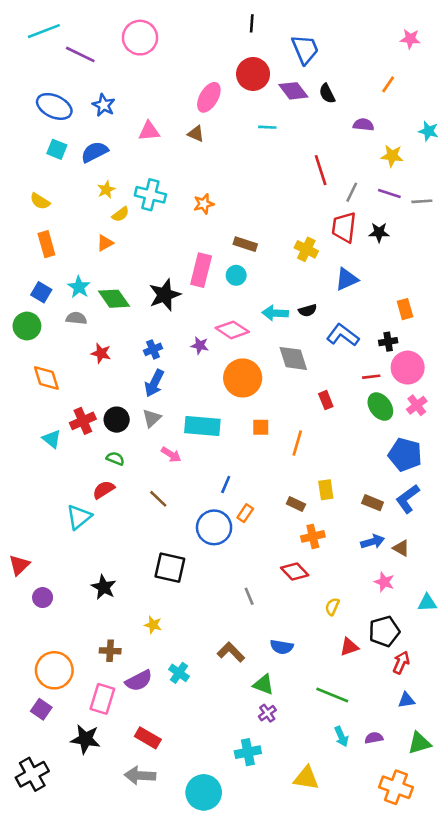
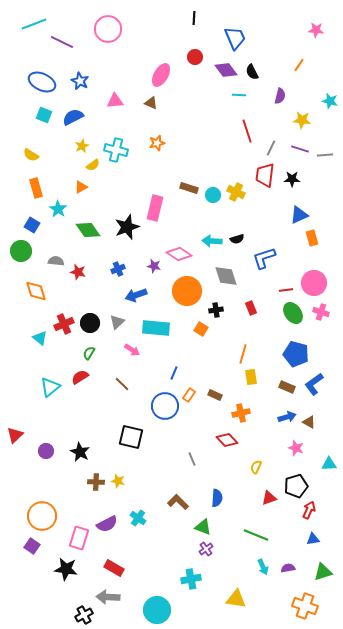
red circle: (253, 74) -> (195, 57), size x0.6
purple semicircle: (363, 125) -> (280, 96), turned 98
cyan line: (267, 127) -> (239, 95), moved
orange star: (204, 204) -> (157, 143), moved
cyan circle: (236, 275) -> (213, 195), moved
blue triangle: (347, 279) -> (299, 215), moved
cyan star: (79, 287) -> (58, 209), moved
gray semicircle: (76, 318) -> (56, 261), moved
blue L-shape: (343, 335) -> (264, 258), turned -55
black cross: (388, 342) -> (216, 310), moved
blue arrow: (154, 383) -> (136, 295), moved, turned 45
pink cross: (417, 405) -> (321, 312), turned -35
orange square: (261, 427) -> (201, 329), turned 32
orange line: (297, 443) -> (243, 354), moved
blue pentagon: (405, 455) -> (296, 354), moved
green semicircle: (115, 459) -> (89, 353), turned -80
brown rectangle: (296, 504) -> (215, 395), moved
cyan triangle: (79, 517) -> (50, 387), moved
purple circle: (43, 598) -> (46, 451), moved
blue semicircle: (282, 647) -> (217, 498), turned -96
brown cross: (110, 651) -> (96, 482), moved
black cross: (32, 774) -> (84, 615), moved, size x0.7

